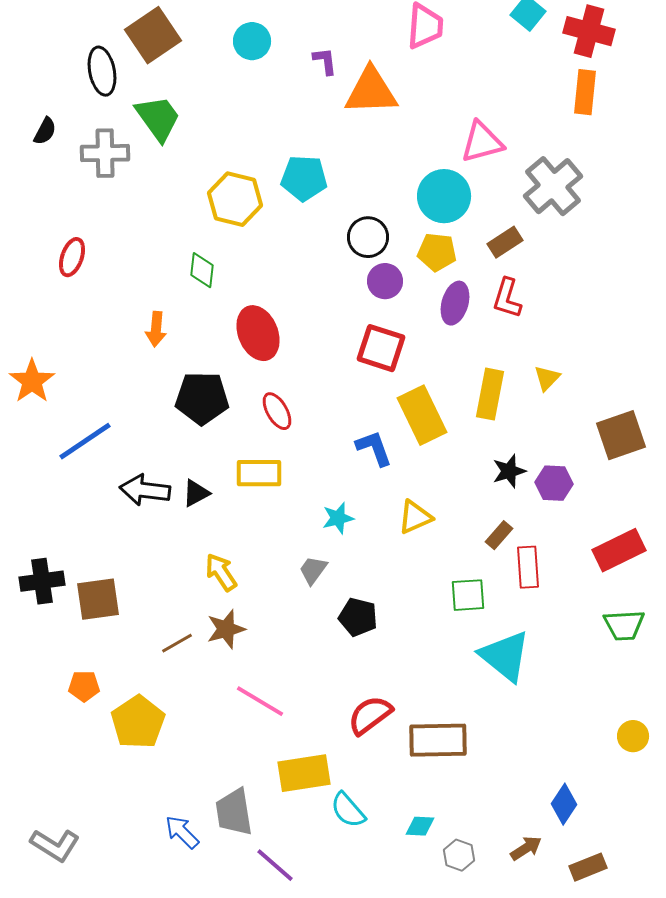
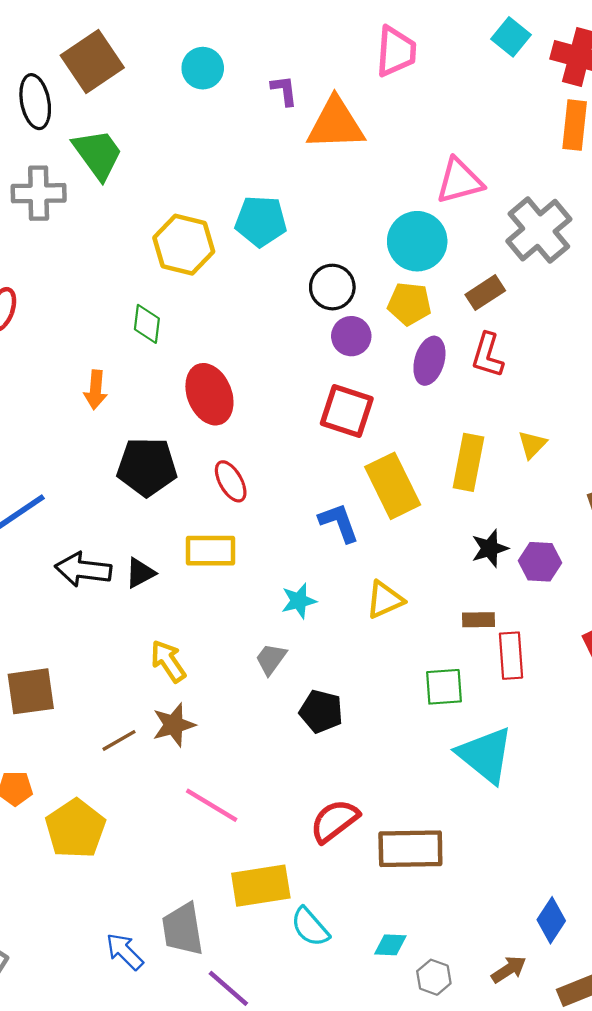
brown rectangle: (499, 535) -> (479, 620), turned 48

